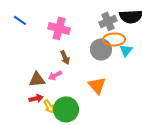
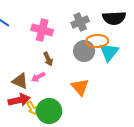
gray cross: (108, 21) -> (80, 22), moved
cyan triangle: (126, 50) -> (109, 52), size x1.5
brown triangle: (37, 79) -> (20, 81), turned 30
red arrow: (36, 98) -> (19, 100), size x1.5

